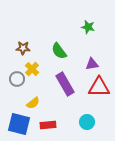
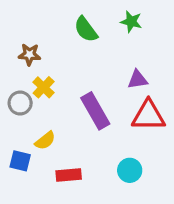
green semicircle: (59, 51) -> (86, 29), moved
blue square: (19, 124) -> (20, 161), moved, size x0.6

